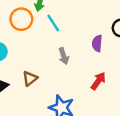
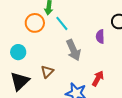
gray arrow: (64, 56) -> (73, 50), size x1.5
red arrow: (98, 81) -> (98, 78), moved

